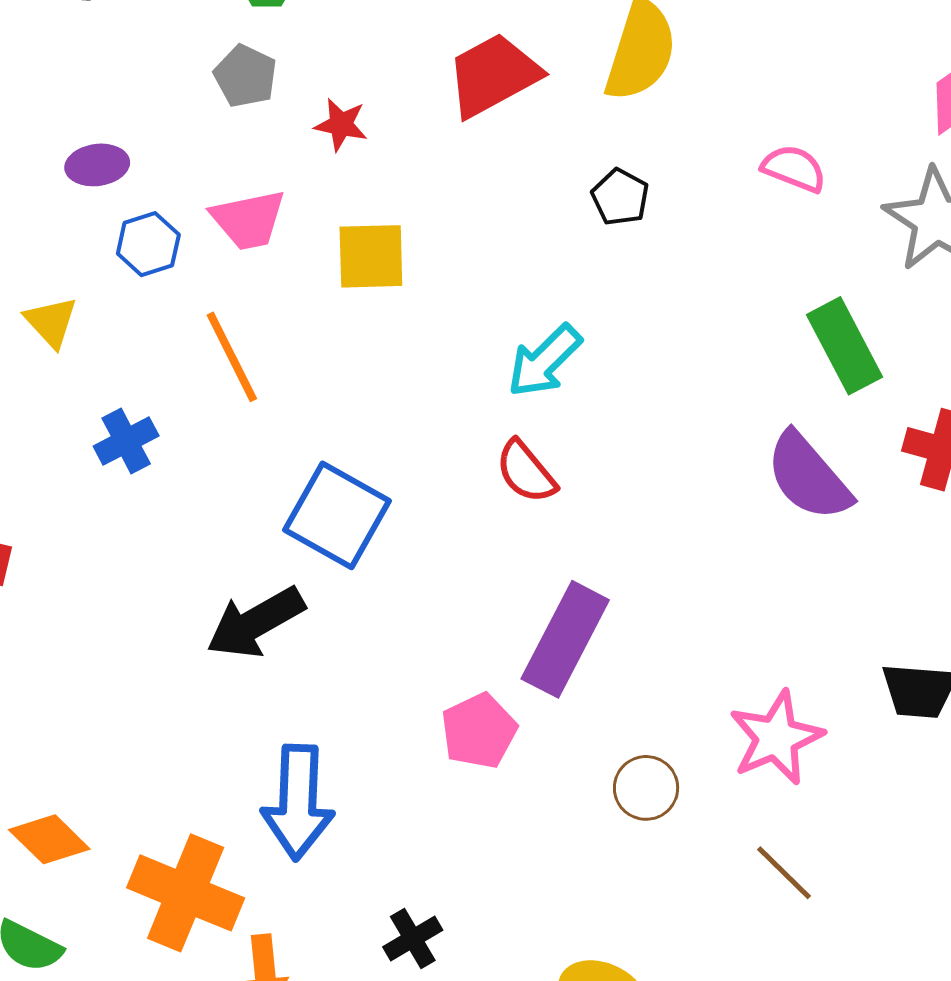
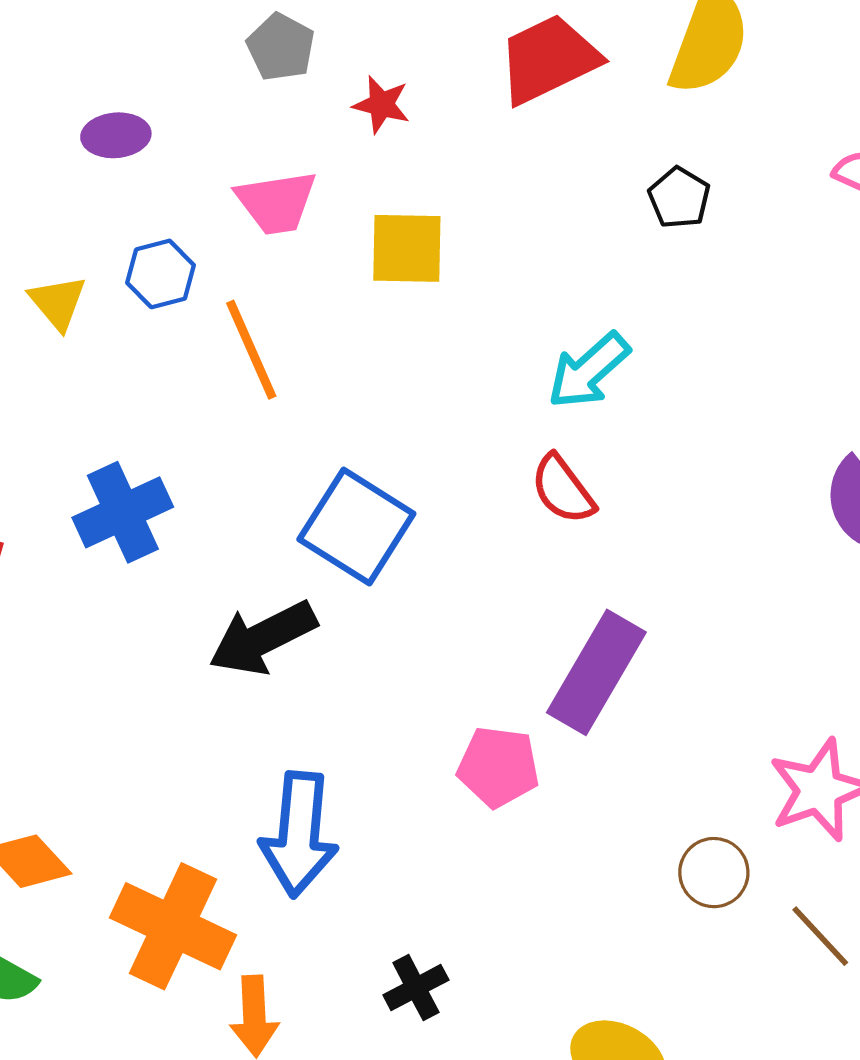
blue hexagon: (148, 244) -> (161, 274), moved
blue cross: (126, 441) -> (123, 512), moved, size x1.4
pink pentagon: (479, 731) -> (498, 767), turned 30
brown circle: (646, 788) -> (714, 873), moved

